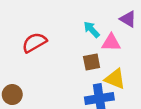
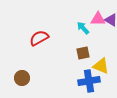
pink triangle: (111, 43) -> (98, 19), moved

